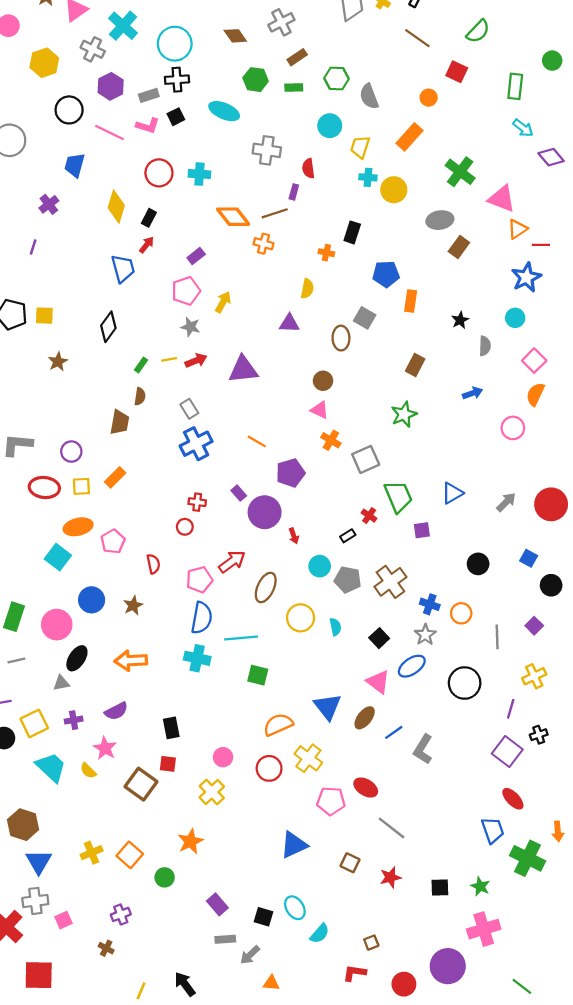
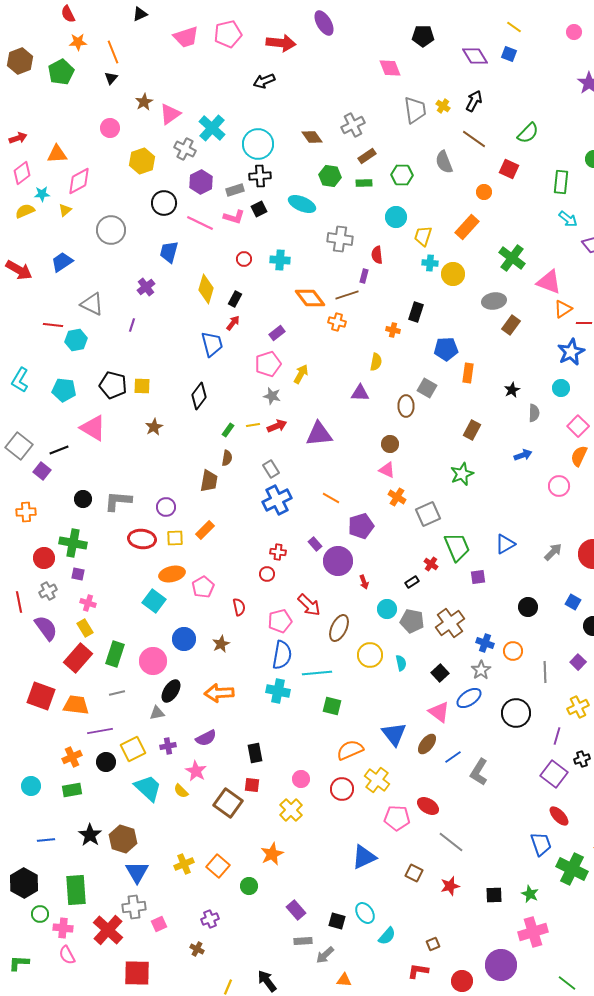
gray semicircle: (369, 96) -> (444, 162), moved
red circle: (159, 173) -> (244, 259), size x0.6
red arrow: (232, 562) -> (309, 605), turned 80

